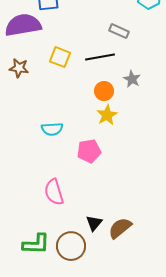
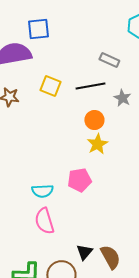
gray star: (132, 79) -> (122, 98), moved
cyan semicircle: (52, 129) -> (42, 191), moved
brown semicircle: (120, 228) -> (110, 257), turned 100

